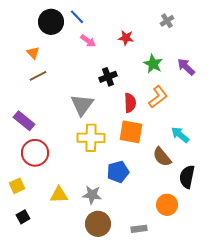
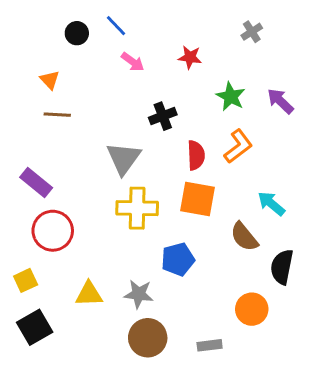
black circle: (51, 22) -> (77, 33), size x0.6
brown line: (38, 76) -> (57, 115), turned 30
black square: (23, 217) -> (35, 327), size x1.6

